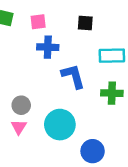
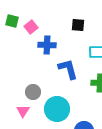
pink square: (38, 22) -> (31, 27), moved, turned -32
gray circle: (21, 105) -> (33, 92), moved

